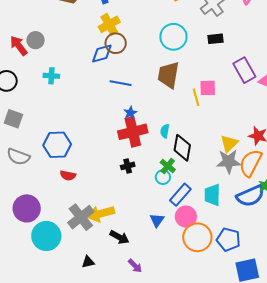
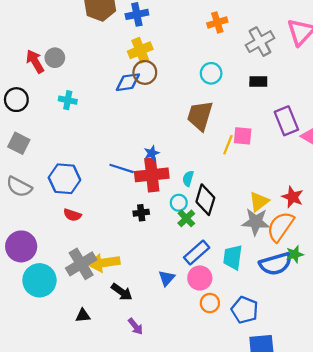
cyan circle: (173, 37) -> (211, 73), size x0.7
blue line: (121, 83) -> (122, 168), moved
yellow line: (196, 97) -> (228, 145), turned 30
cyan circle: (163, 177) -> (179, 203), moved
orange circle: (197, 237) -> (210, 303), size x0.6

